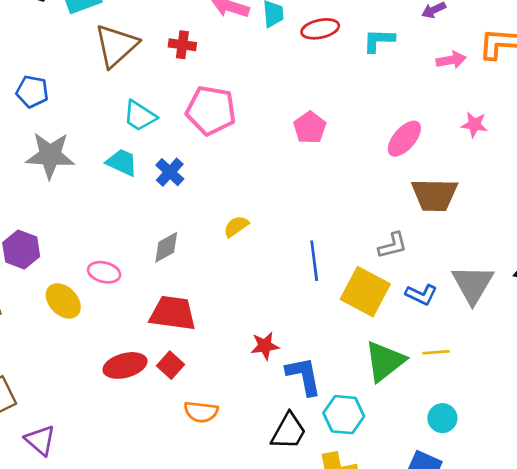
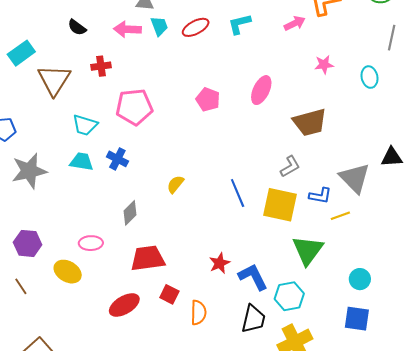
pink ellipse: (404, 139) -> (261, 90), moved
yellow line: (436, 352) -> (340, 216), moved
red square: (171, 365) -> (169, 294), moved
orange semicircle: (201, 412) -> (198, 313), moved, turned -80

